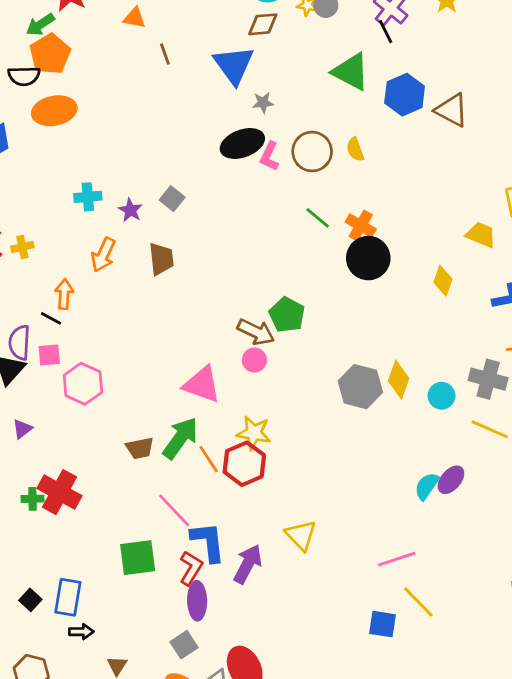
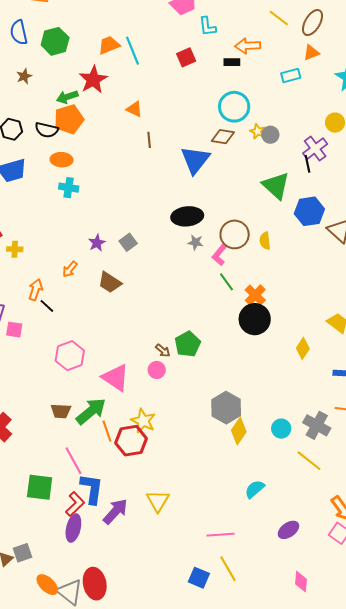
gray star: (263, 103) -> (195, 242), moved
orange ellipse: (54, 111) -> (62, 160), size x0.7
pink L-shape: (269, 156) -> (219, 255), moved
cyan cross: (88, 197) -> (69, 188), moved
orange arrow: (103, 255) -> (70, 269), size x0.7
brown trapezoid: (161, 259) -> (110, 282), turned 115
black line: (51, 318) -> (47, 306), moved
brown arrow: (256, 332) -> (163, 351), size x0.6
yellow diamond: (399, 380) -> (239, 431), moved
pink hexagon: (83, 384) -> (70, 356), moved
purple ellipse: (451, 480) -> (288, 530), moved
gray square: (184, 645) -> (23, 553), moved

